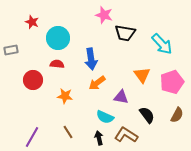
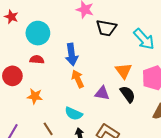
orange arrow: (97, 83) -> (78, 79), turned 102
orange star: (65, 96) -> (35, 96), moved
black semicircle: (147, 115) -> (128, 94), moved
cyan semicircle: (105, 117) -> (74, 114), moved

